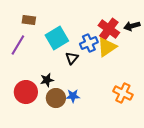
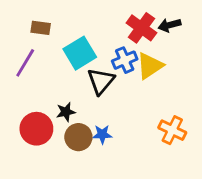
black arrow: (132, 26) -> (169, 25), moved
red cross: (109, 29) -> (141, 28), moved
black triangle: (72, 58) -> (101, 81), size x1.5

